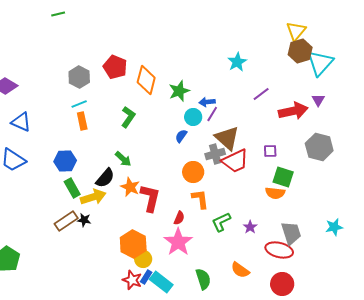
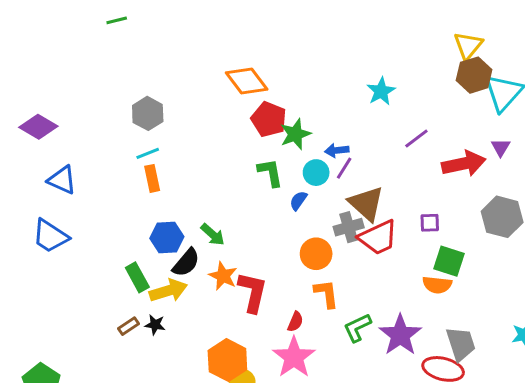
red pentagon: (115, 67) -> (269, 119), moved
orange diamond: (146, 80) -> (247, 81), moved, turned -52
green L-shape: (128, 117) -> (270, 173), moved, turned -45
blue hexagon: (65, 161) -> (167, 238), moved
brown rectangle: (66, 221) -> (128, 326), size x0.6
purple star: (250, 227) -> (400, 335), size x2.0

